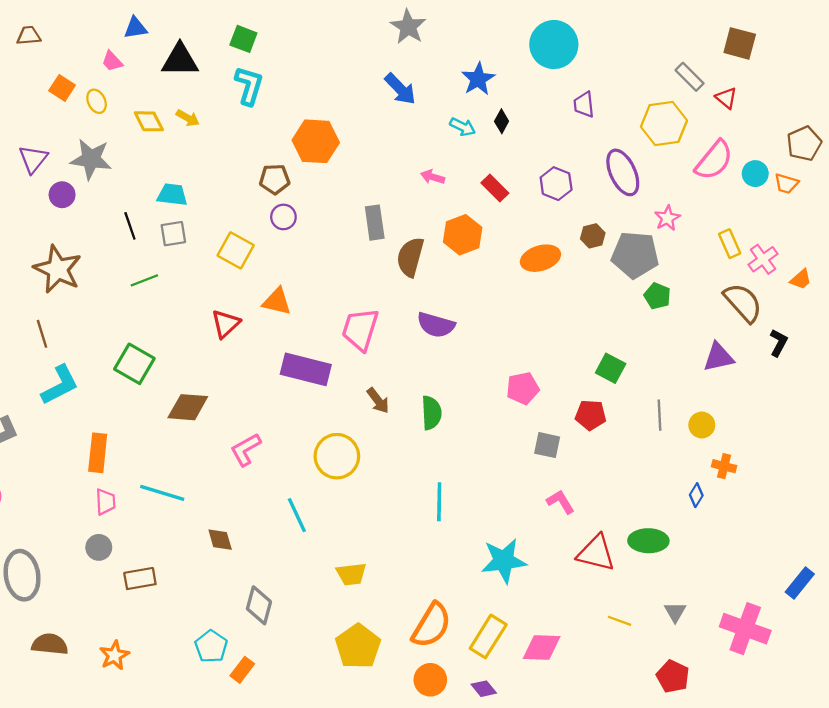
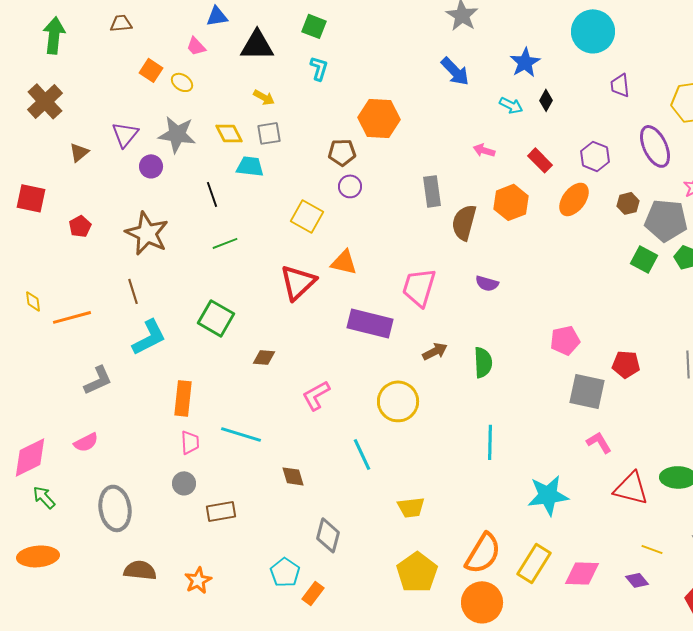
cyan L-shape: (249, 86) -> (319, 68), size x0.7
yellow ellipse: (97, 101) -> (182, 82), turned -30
yellow diamond: (149, 121) -> (229, 133), moved
gray square: (173, 234) -> (269, 133), moved
orange ellipse: (540, 258) -> (574, 199), moved, turned -36
red triangle: (226, 324) -> (298, 282), size x1.4
purple semicircle: (436, 325) -> (487, 283), size x0.7
green square: (611, 368) -> (644, 259), moved
brown arrow: (378, 401) -> (435, 351), turned -80
brown diamond: (188, 407) -> (264, 357), size x0.6
gray square: (547, 445) -> (587, 391), size x1.5
orange circle: (430, 680) -> (482, 602), size x1.4
purple diamond: (484, 689) -> (637, 580), moved

